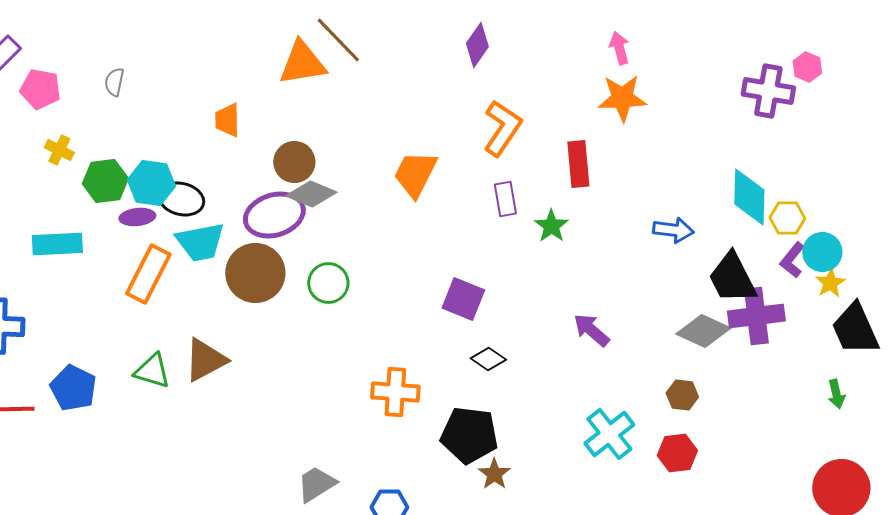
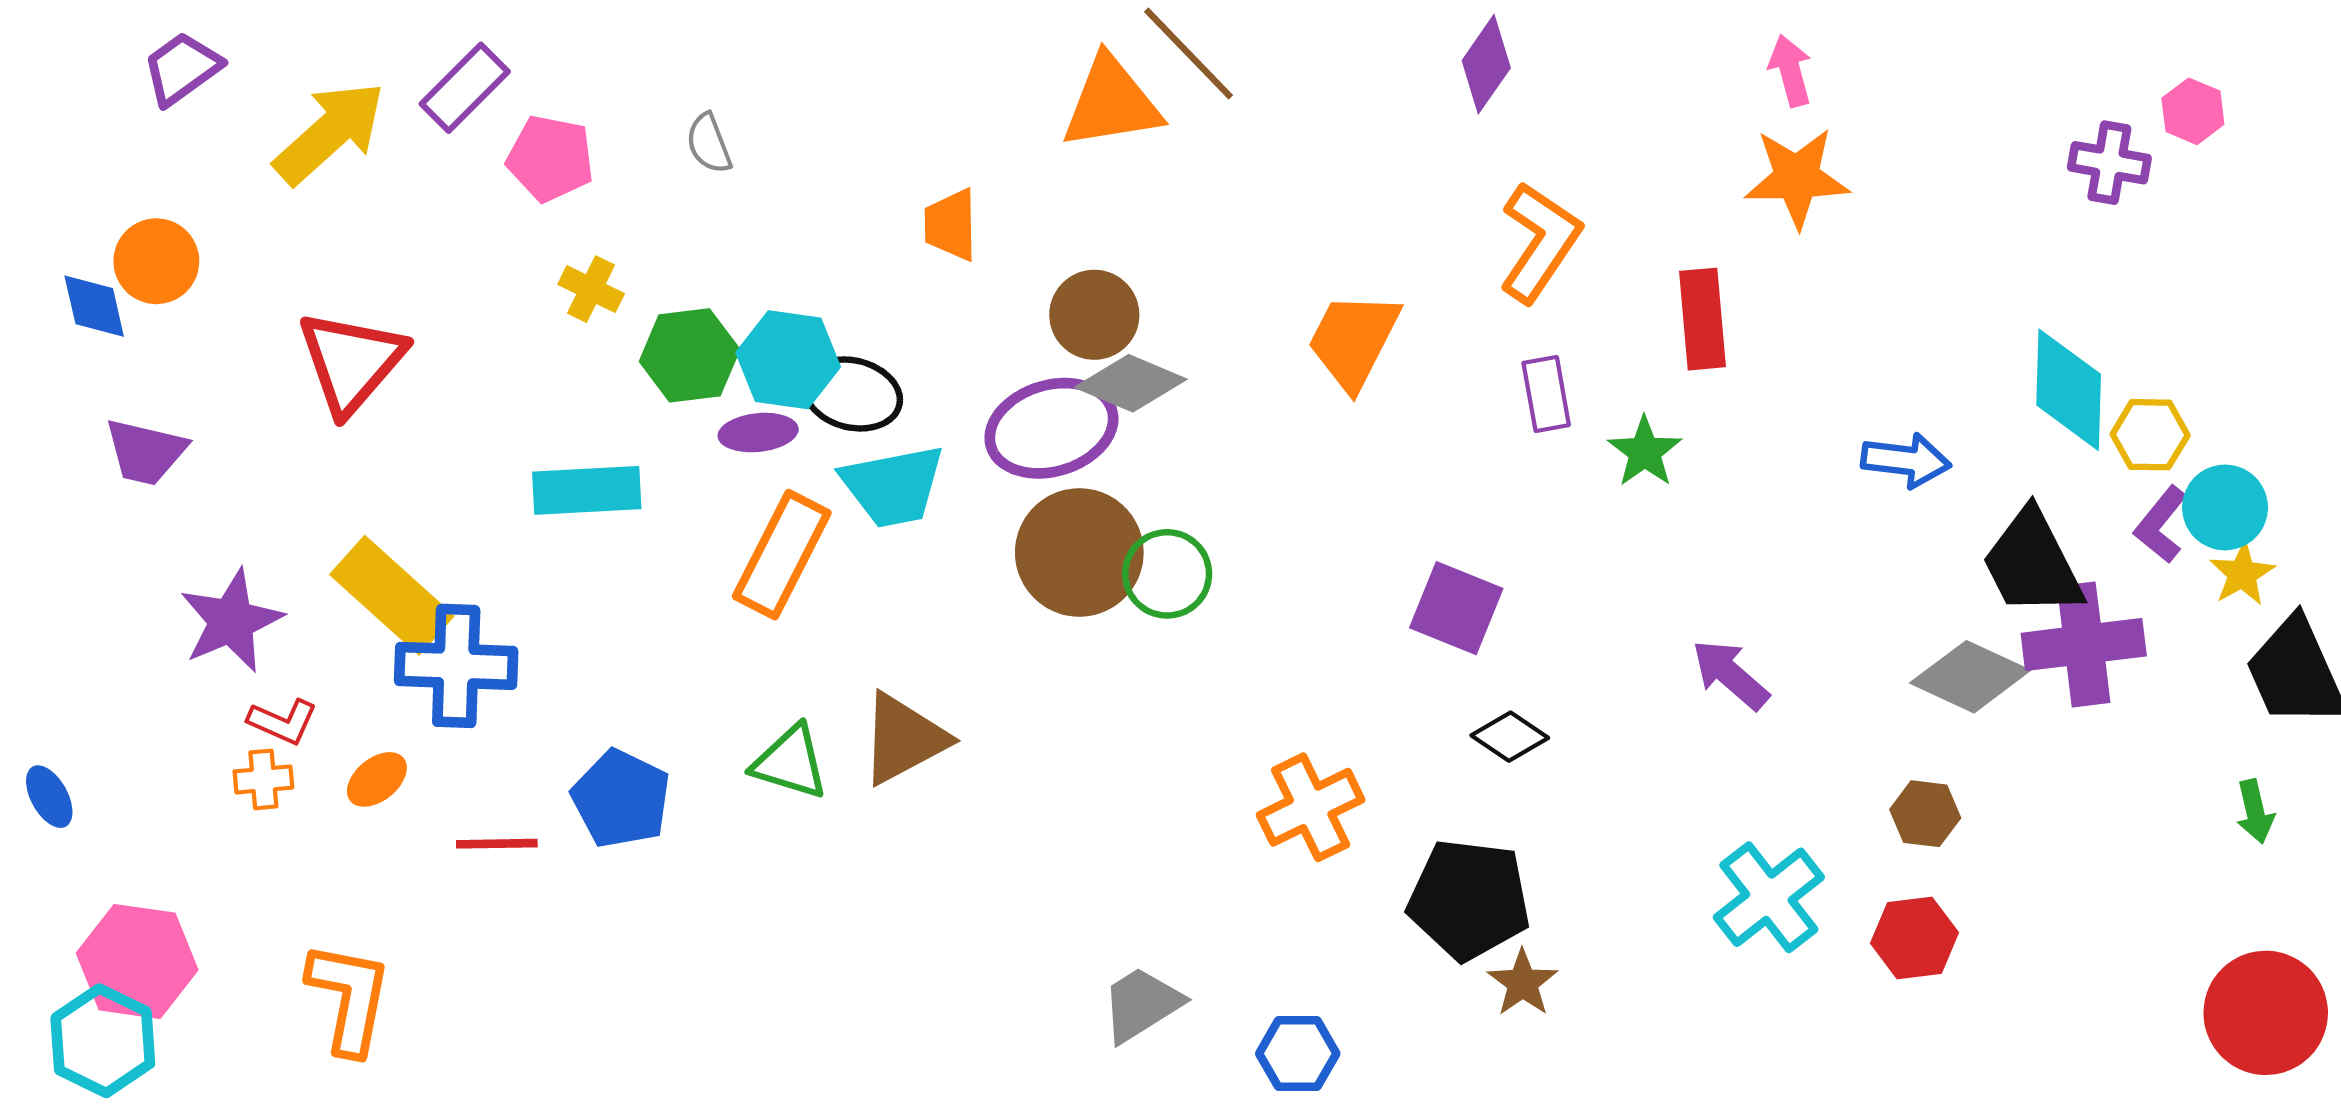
gray semicircle: (114, 82) -> (709, 143), turned -32
purple cross: (768, 91) -> (2109, 163), size x0.7
brown circle: (255, 273) -> (1079, 552), moved
orange cross: (395, 392) -> (1311, 807), turned -30

